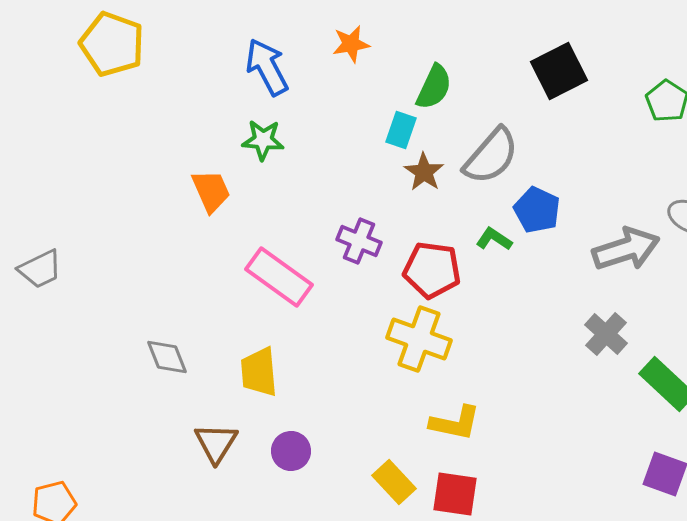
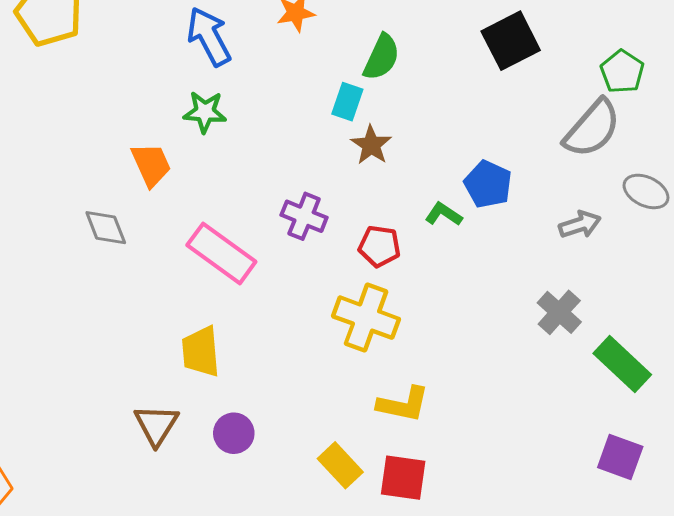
gray semicircle: (491, 156) -> (592, 128), moved
gray arrow: (626, 249) -> (580, 225), size x0.6
red pentagon: (432, 270) -> (379, 246), size x0.7
gray diamond: (167, 357) -> (106, 228), moved

